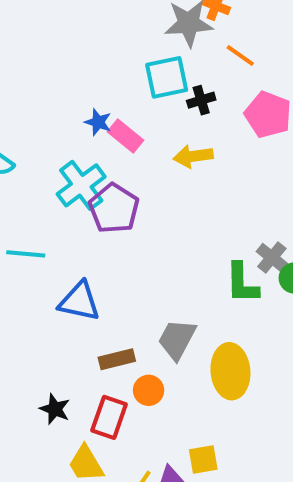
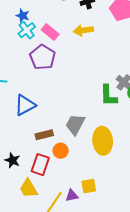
blue star: (98, 122) -> (23, 16), moved
pink rectangle: (126, 136) -> (50, 32), moved
cyan cross: (81, 185) -> (27, 30), moved, size x0.7
blue triangle: (79, 302) -> (25, 105), turned -40

